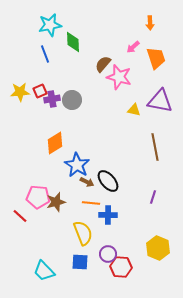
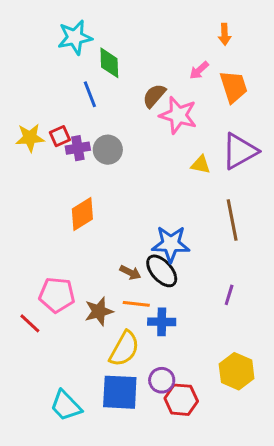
blue line: (45, 54) -> (90, 94), moved
purple triangle: (160, 101) -> (240, 151), turned -40
blue star: (77, 165) -> (171, 244), moved, turned -30
brown star: (56, 202) -> (99, 311), moved
yellow semicircle: (83, 233) -> (124, 349), turned 50
blue square: (80, 262) -> (120, 392), size x1.5

